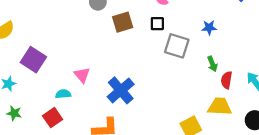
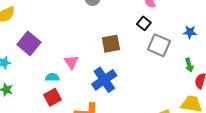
brown square: (123, 22) -> (111, 44), moved
black square: (157, 24) -> (144, 23), turned 32
red square: (53, 118) -> (52, 97), moved

